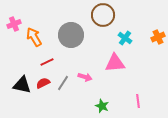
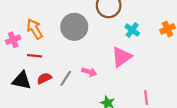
pink cross: (14, 24) -> (13, 40), moved
red line: (47, 62) -> (35, 56), moved, turned 32
pink triangle: (115, 63) -> (121, 57), turned -30

